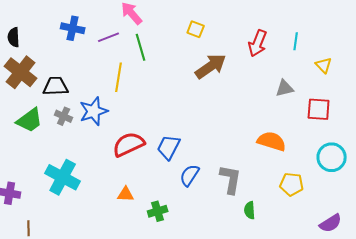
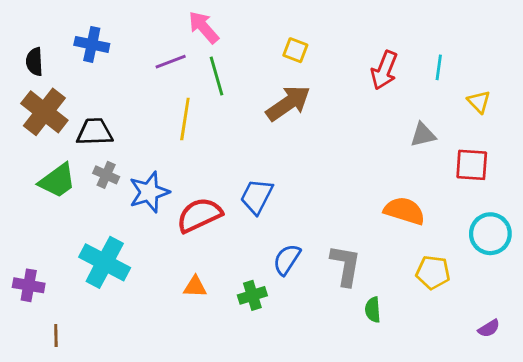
blue cross: (73, 28) -> (92, 44), moved
brown arrow: (211, 66) -> (288, 103), moved
blue star: (94, 111) -> (149, 192), moved
blue trapezoid: (169, 147) -> (257, 196), moved
green cross: (158, 211) -> (252, 295), moved
purple semicircle: (331, 223) -> (489, 328), size x0.7

